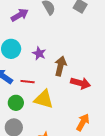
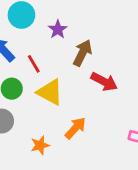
red line: (28, 82) -> (34, 64), turned 40
orange arrow: (83, 122) -> (75, 128), moved

